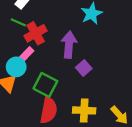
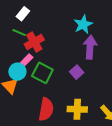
purple arrow: (69, 45) -> (90, 47), moved
green square: (45, 85) -> (42, 73), moved

